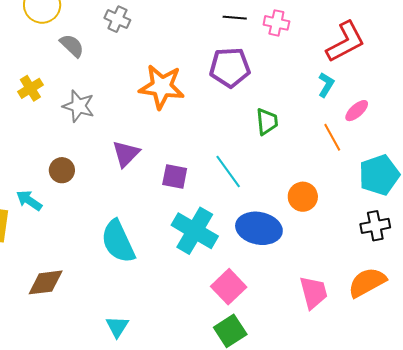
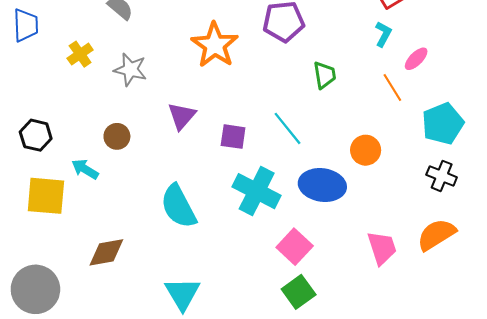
orange star: (162, 87) -> (215, 45), turned 30
black cross: (375, 226) -> (442, 176), turned 36
cyan triangle: (117, 327) -> (182, 294), size x1.5

